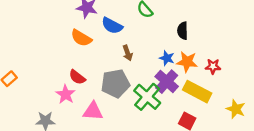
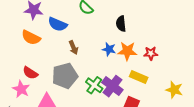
purple cross: (167, 82) -> (112, 86), moved
yellow rectangle: (197, 92) -> (139, 77), size x0.7
green cross: (147, 97) -> (94, 85), size x0.7

